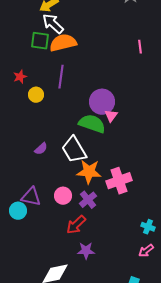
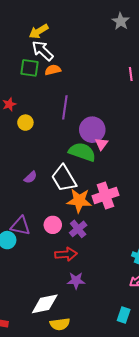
orange semicircle: (63, 43) -> (53, 70), size x0.6
purple line: (61, 77) -> (65, 107), moved
pink cross: (119, 181) -> (105, 195), moved
red arrow: (76, 225) -> (66, 254), turned -140

